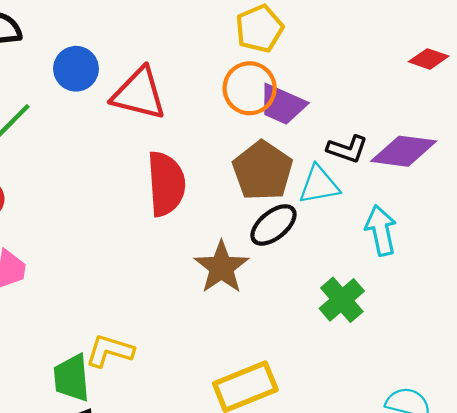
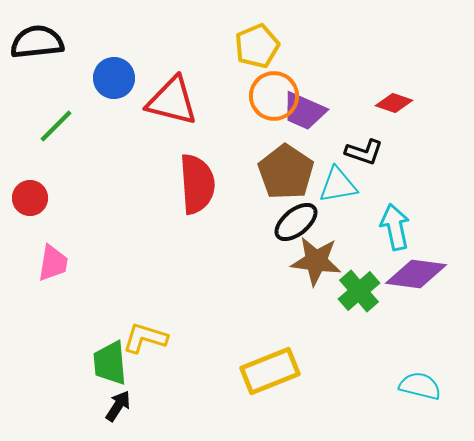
yellow pentagon: (259, 29) -> (257, 46), moved
red diamond: (429, 59) -> (394, 103), moved
purple diamond: (404, 151) -> (416, 274), moved
brown star: (221, 267) -> (316, 261), moved, turned -30

